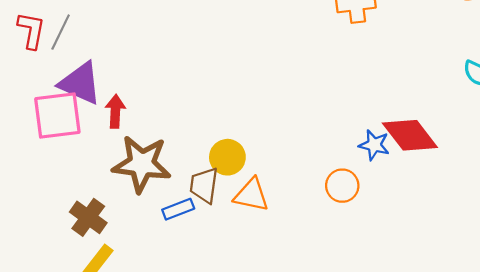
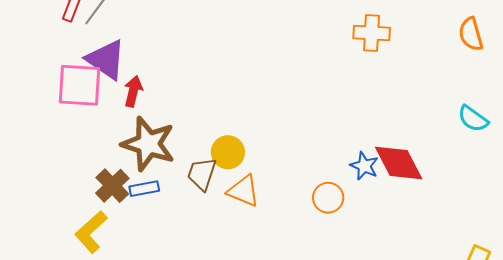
blue rectangle: (178, 209) -> (144, 189), moved
brown cross: (88, 217) -> (112, 186), moved

